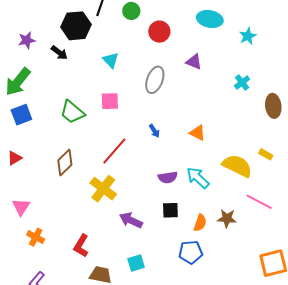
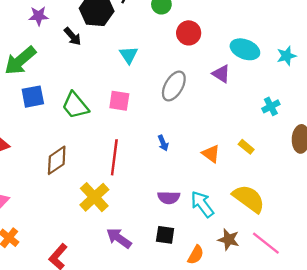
cyan ellipse: (210, 19) -> (245, 49), moved
blue square: (21, 115) -> (33, 97), moved
red line: (114, 151) -> (114, 157), turned -44
yellow rectangle: (266, 154) -> (246, 147), moved
brown star: (227, 218) -> (229, 240), moved

